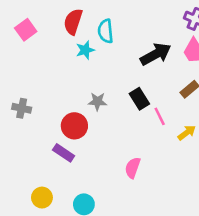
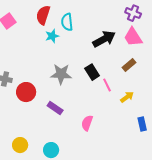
gray star: (97, 101) -> (61, 74), size x1.5
red circle: (74, 126) -> (26, 92), moved
purple rectangle: (64, 153) -> (55, 108), moved

